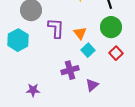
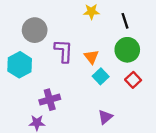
purple cross: (70, 70) -> (50, 100), moved

